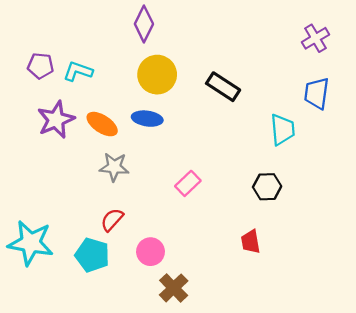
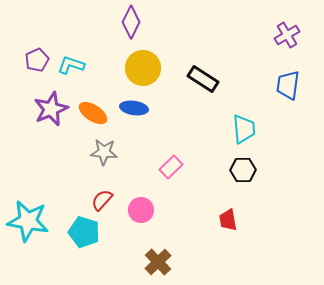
purple pentagon: (41, 66) -> (37, 60), turned -30
cyan trapezoid: (282, 130) -> (244, 129), moved
pink circle: (151, 252) -> (141, 210), moved

